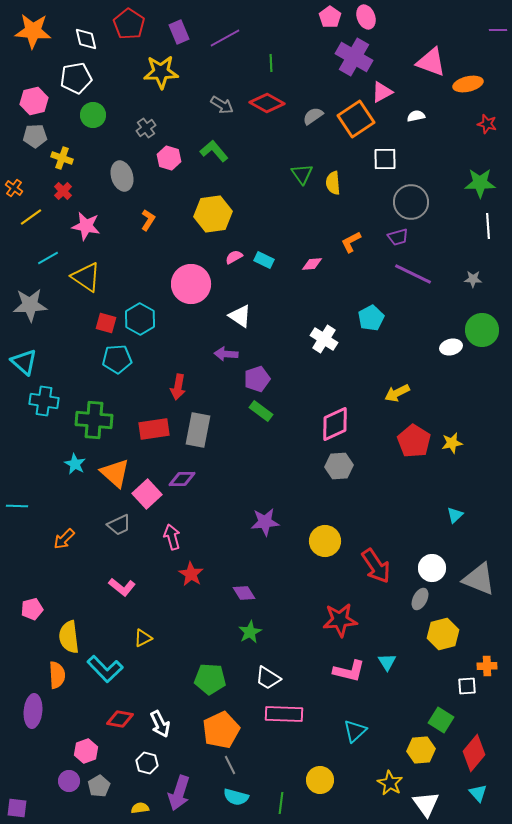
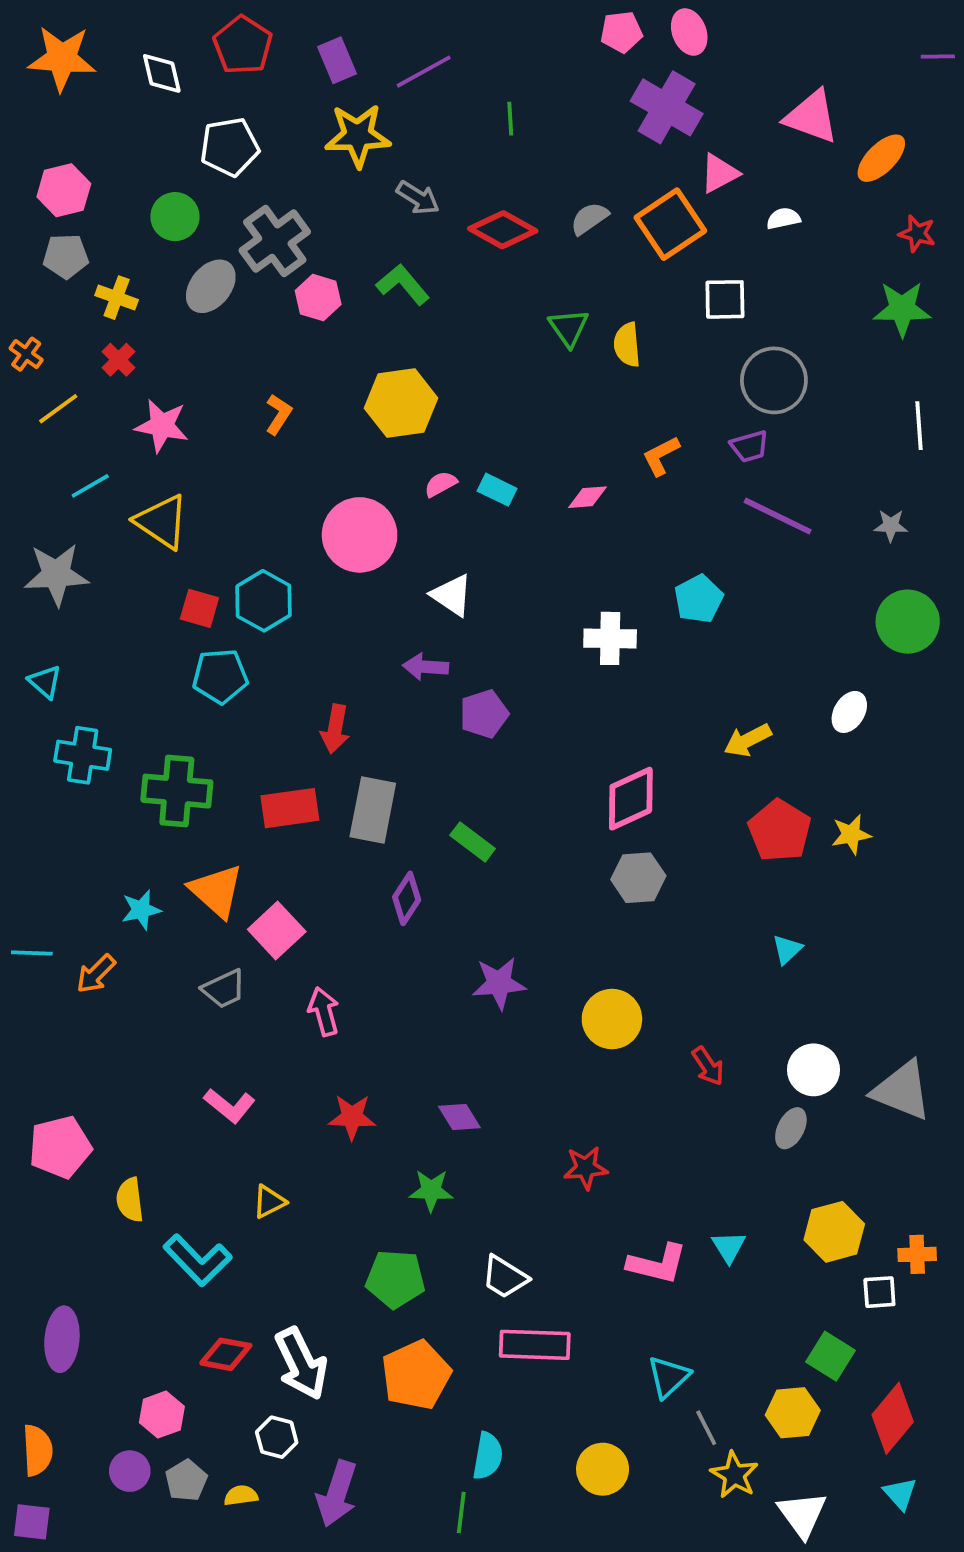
pink pentagon: (330, 17) -> (621, 32), turned 30
yellow star: (161, 72) -> (358, 136), moved
white pentagon: (76, 78) -> (230, 147), moved
orange ellipse: (468, 84) -> (881, 158), turned -32
red diamond: (267, 103) -> (503, 230), moved
gray cross: (146, 128) -> (275, 241), size x1.8
gray ellipse: (122, 176) -> (211, 286), moved, turned 56
green star: (480, 183) -> (902, 309), moved
white cross: (324, 339) -> (610, 638), turned -32
white ellipse: (451, 347) -> (849, 712), moved, turned -45
cyan triangle: (24, 362) -> (45, 682), size x0.7
green rectangle: (261, 411) -> (473, 842), moved
cyan star: (75, 464) -> (141, 910), moved, turned 30
purple diamond: (182, 479) -> (407, 898), moved, turned -56
cyan triangle: (455, 515) -> (787, 949), moved
orange arrow: (64, 539) -> (96, 974), moved
red arrow: (376, 566) -> (708, 1066), size x0.6
red star: (191, 574) -> (352, 1117), moved, turned -30
pink pentagon: (32, 609) -> (60, 1147), size x1.5
red star: (340, 620) -> (586, 1168), moved, size x0.7
green star: (250, 632) -> (431, 1190), moved, turned 30
yellow hexagon: (443, 634) -> (834, 1232), moved
yellow semicircle: (69, 637) -> (130, 1200), size x0.7
orange semicircle: (57, 675) -> (37, 1450), moved
white arrow: (160, 724) -> (301, 1364), size x1.4
gray line: (230, 765) -> (706, 1428), moved
cyan semicircle: (236, 797) -> (488, 1456), moved, turned -95
green line: (281, 803) -> (461, 1512), moved
yellow semicircle: (140, 808) -> (241, 1496), moved

